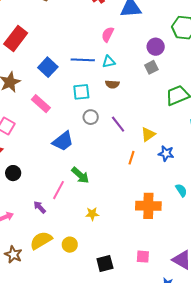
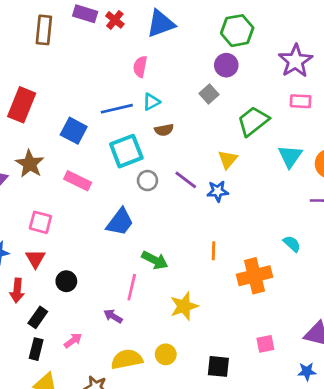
purple circle: (156, 47) -> (226, 65), moved
cyan square: (81, 92) -> (126, 151), size x1.4
yellow triangle: (148, 134) -> (228, 159), moved
blue star: (166, 153) -> (218, 191), moved
orange line: (131, 158) -> (214, 251), moved
yellow star: (92, 214) -> (184, 306), size x1.5
yellow semicircle: (41, 240) -> (127, 359), turned 35
black square: (105, 263) -> (218, 366), turned 36

